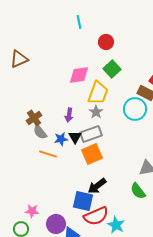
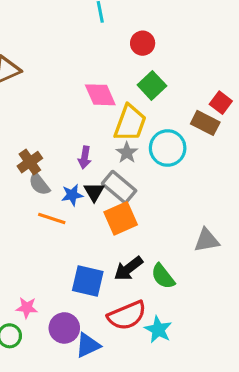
pink diamond: (79, 75) -> (100, 95), turned 75
cyan circle: (135, 109) -> (168, 148), moved
gray rectangle: (91, 134) -> (119, 187), turned 60
green semicircle: (138, 191) -> (163, 276), moved
blue square: (83, 201) -> (88, 281), moved

